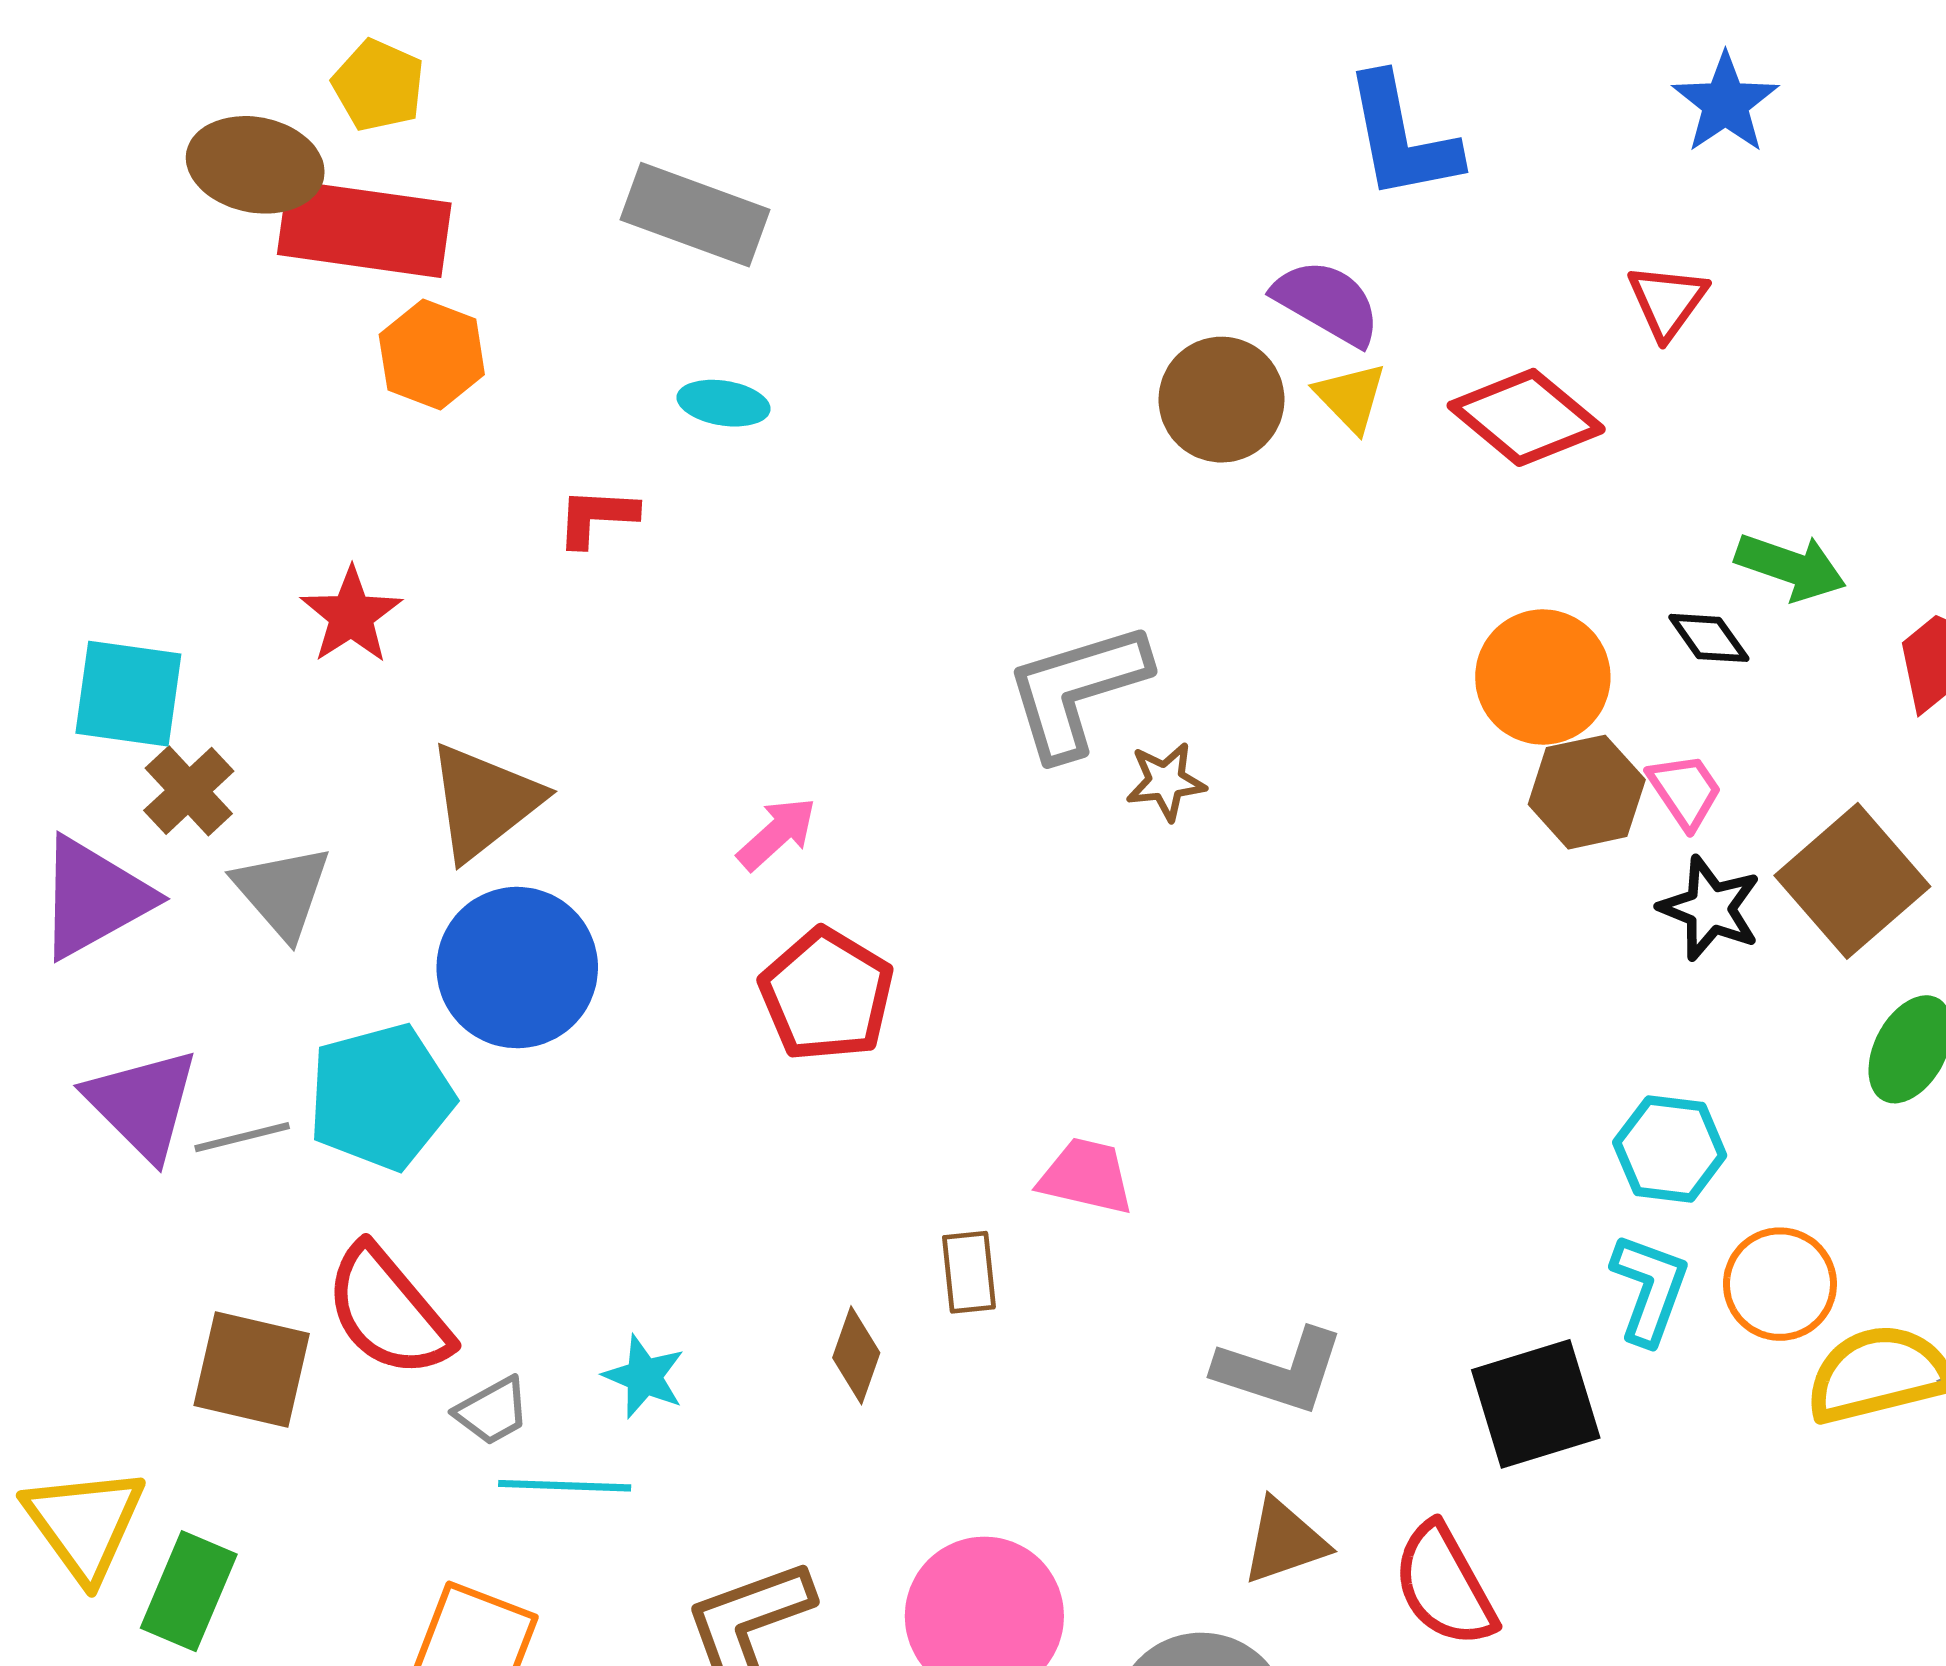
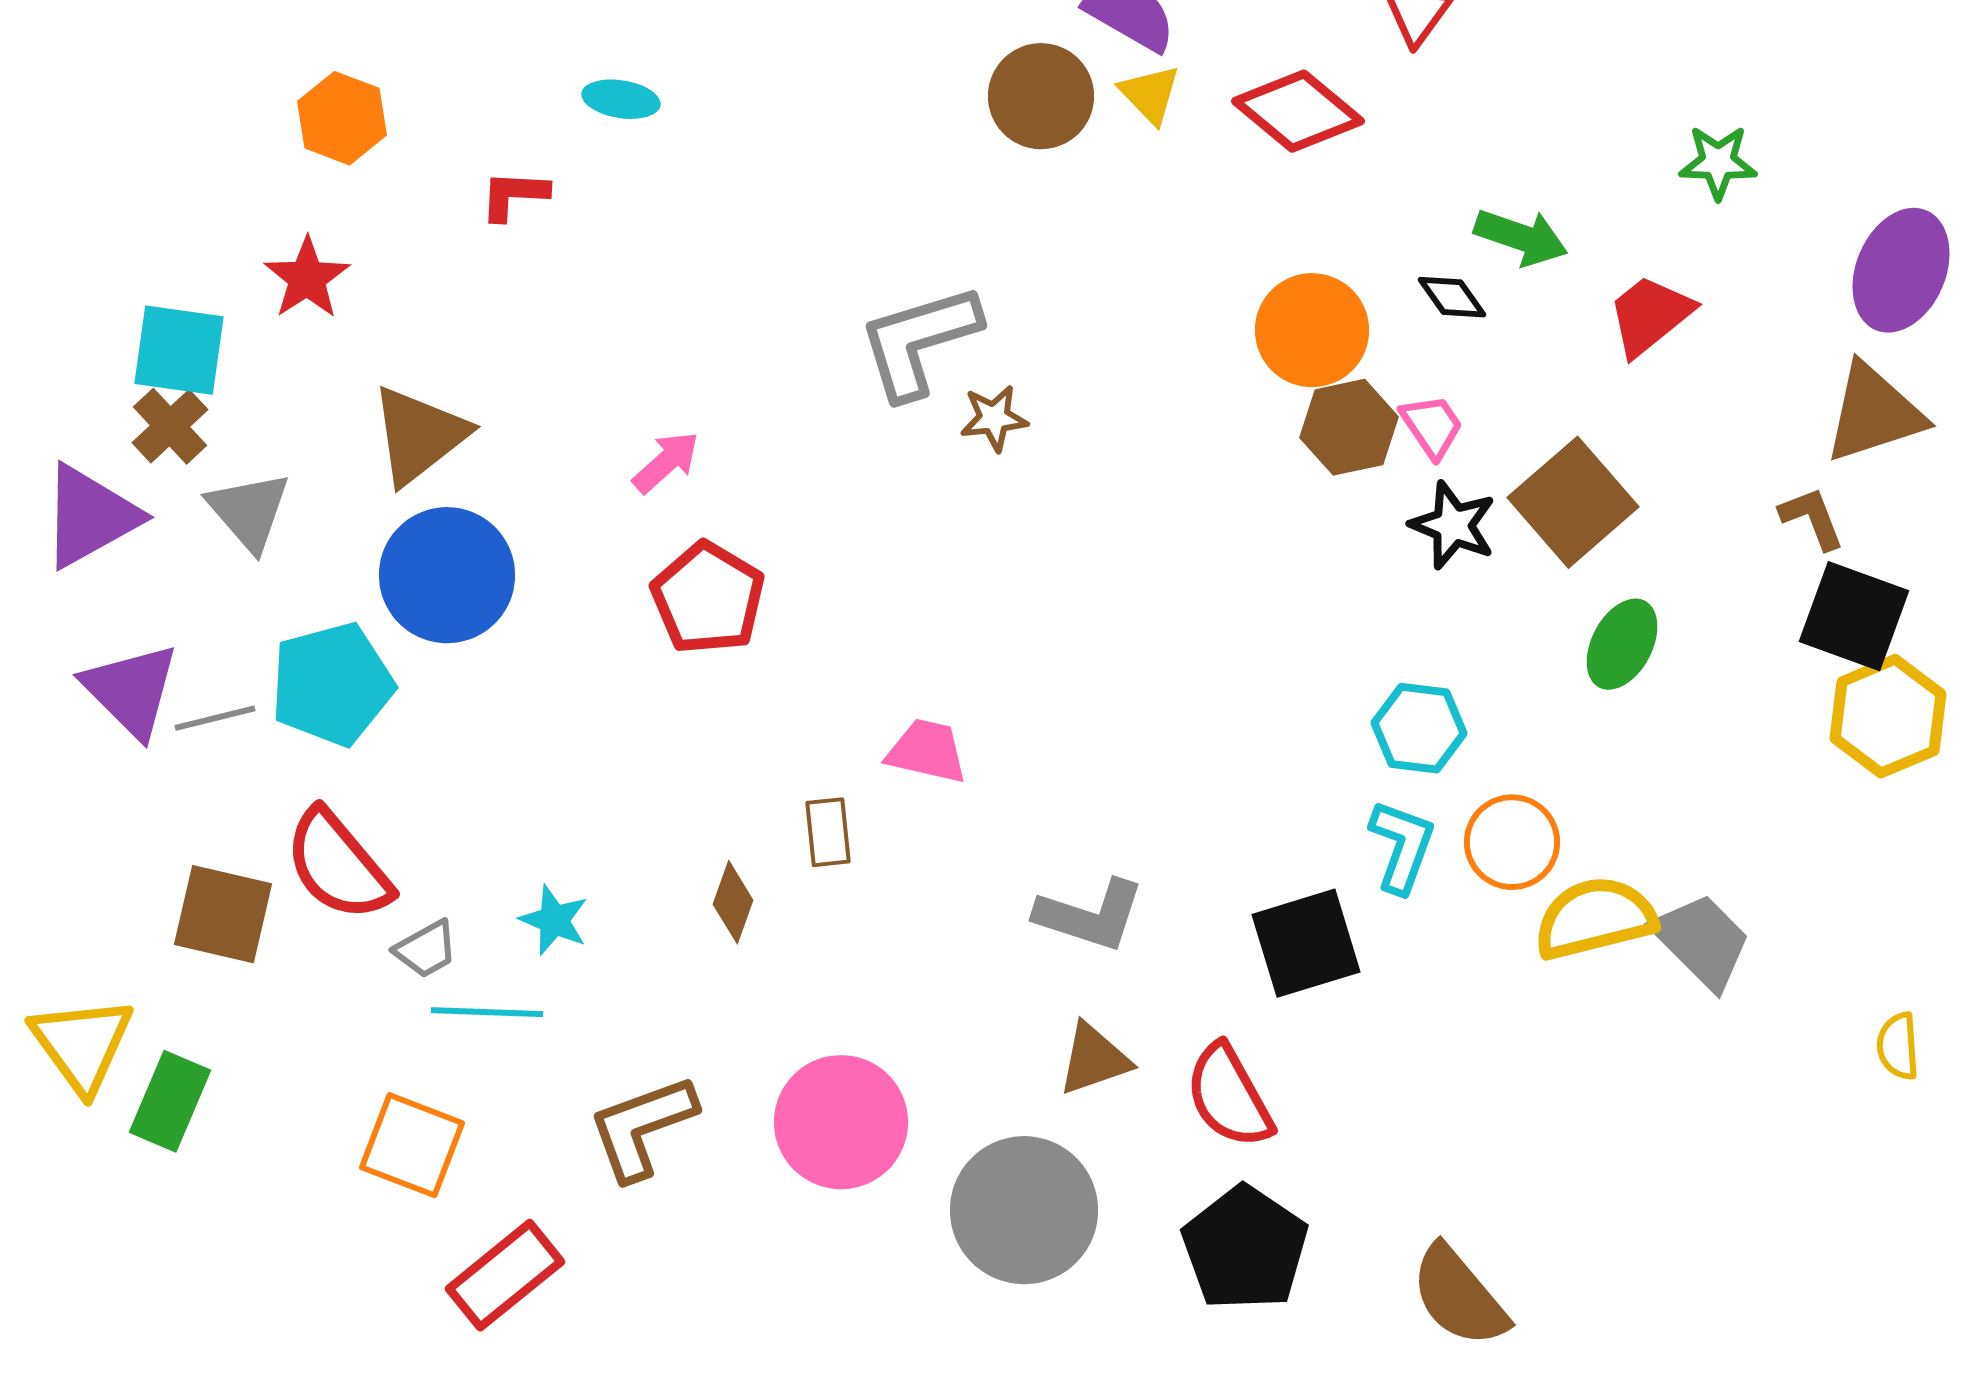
orange hexagon: (432, 355) -> (342, 118), moved
cyan square: (128, 694) -> (179, 350), moved

